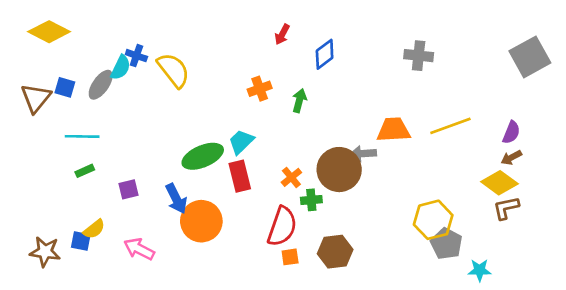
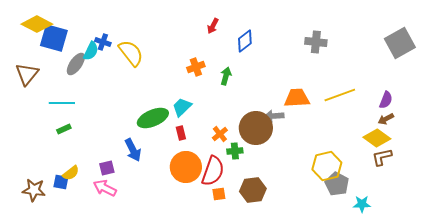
blue square: (65, 87) -> (54, 38), moved, size x1.8
red rectangle: (240, 176) -> (181, 133), size x0.6
purple square: (129, 189) -> (107, 168), moved
orange circle: (201, 221) -> (186, 167), moved

